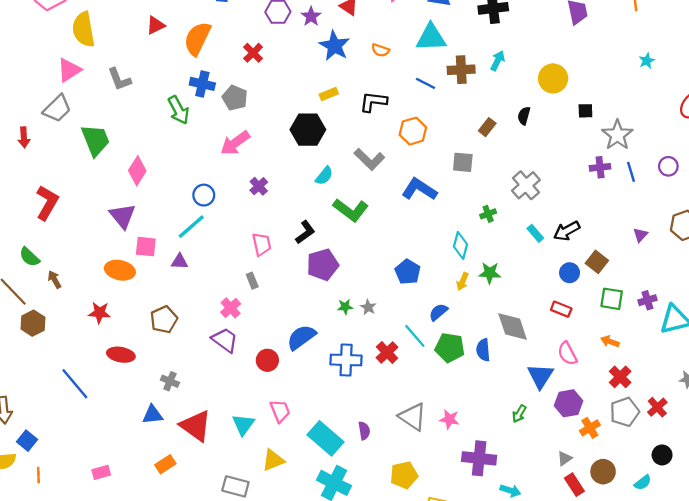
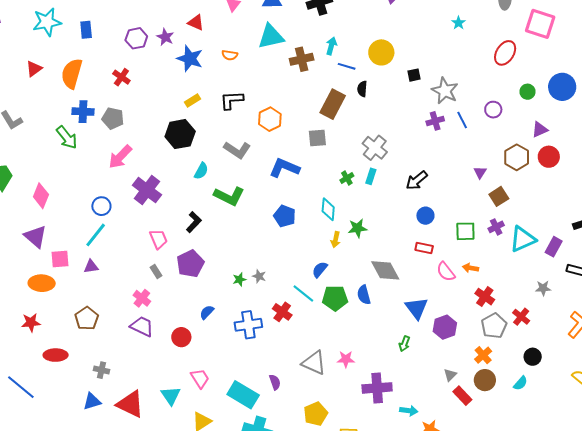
blue line: (426, 83) -> (347, 66), moved
brown rectangle: (487, 127) -> (333, 104), size x1.8
purple cross: (259, 186) -> (147, 190), size x1.8
cyan rectangle: (535, 233) -> (371, 176), moved, turned 70
brown square: (597, 262) -> (499, 196), moved, turned 30
purple pentagon: (323, 265) -> (190, 264), moved
blue pentagon: (408, 272) -> (285, 216), moved
blue semicircle: (301, 337) -> (207, 312), size x0.6
pink semicircle: (567, 354) -> (446, 272), moved
orange cross: (590, 428) -> (483, 355), moved

